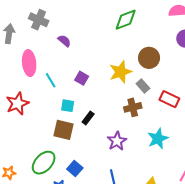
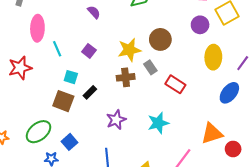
purple semicircle: (64, 41) -> (94, 12), moved
brown cross: (133, 107) -> (126, 77), moved

